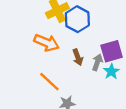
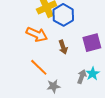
gray arrow: (97, 62) -> (82, 77), moved
cyan star: (111, 72) -> (93, 74), moved

